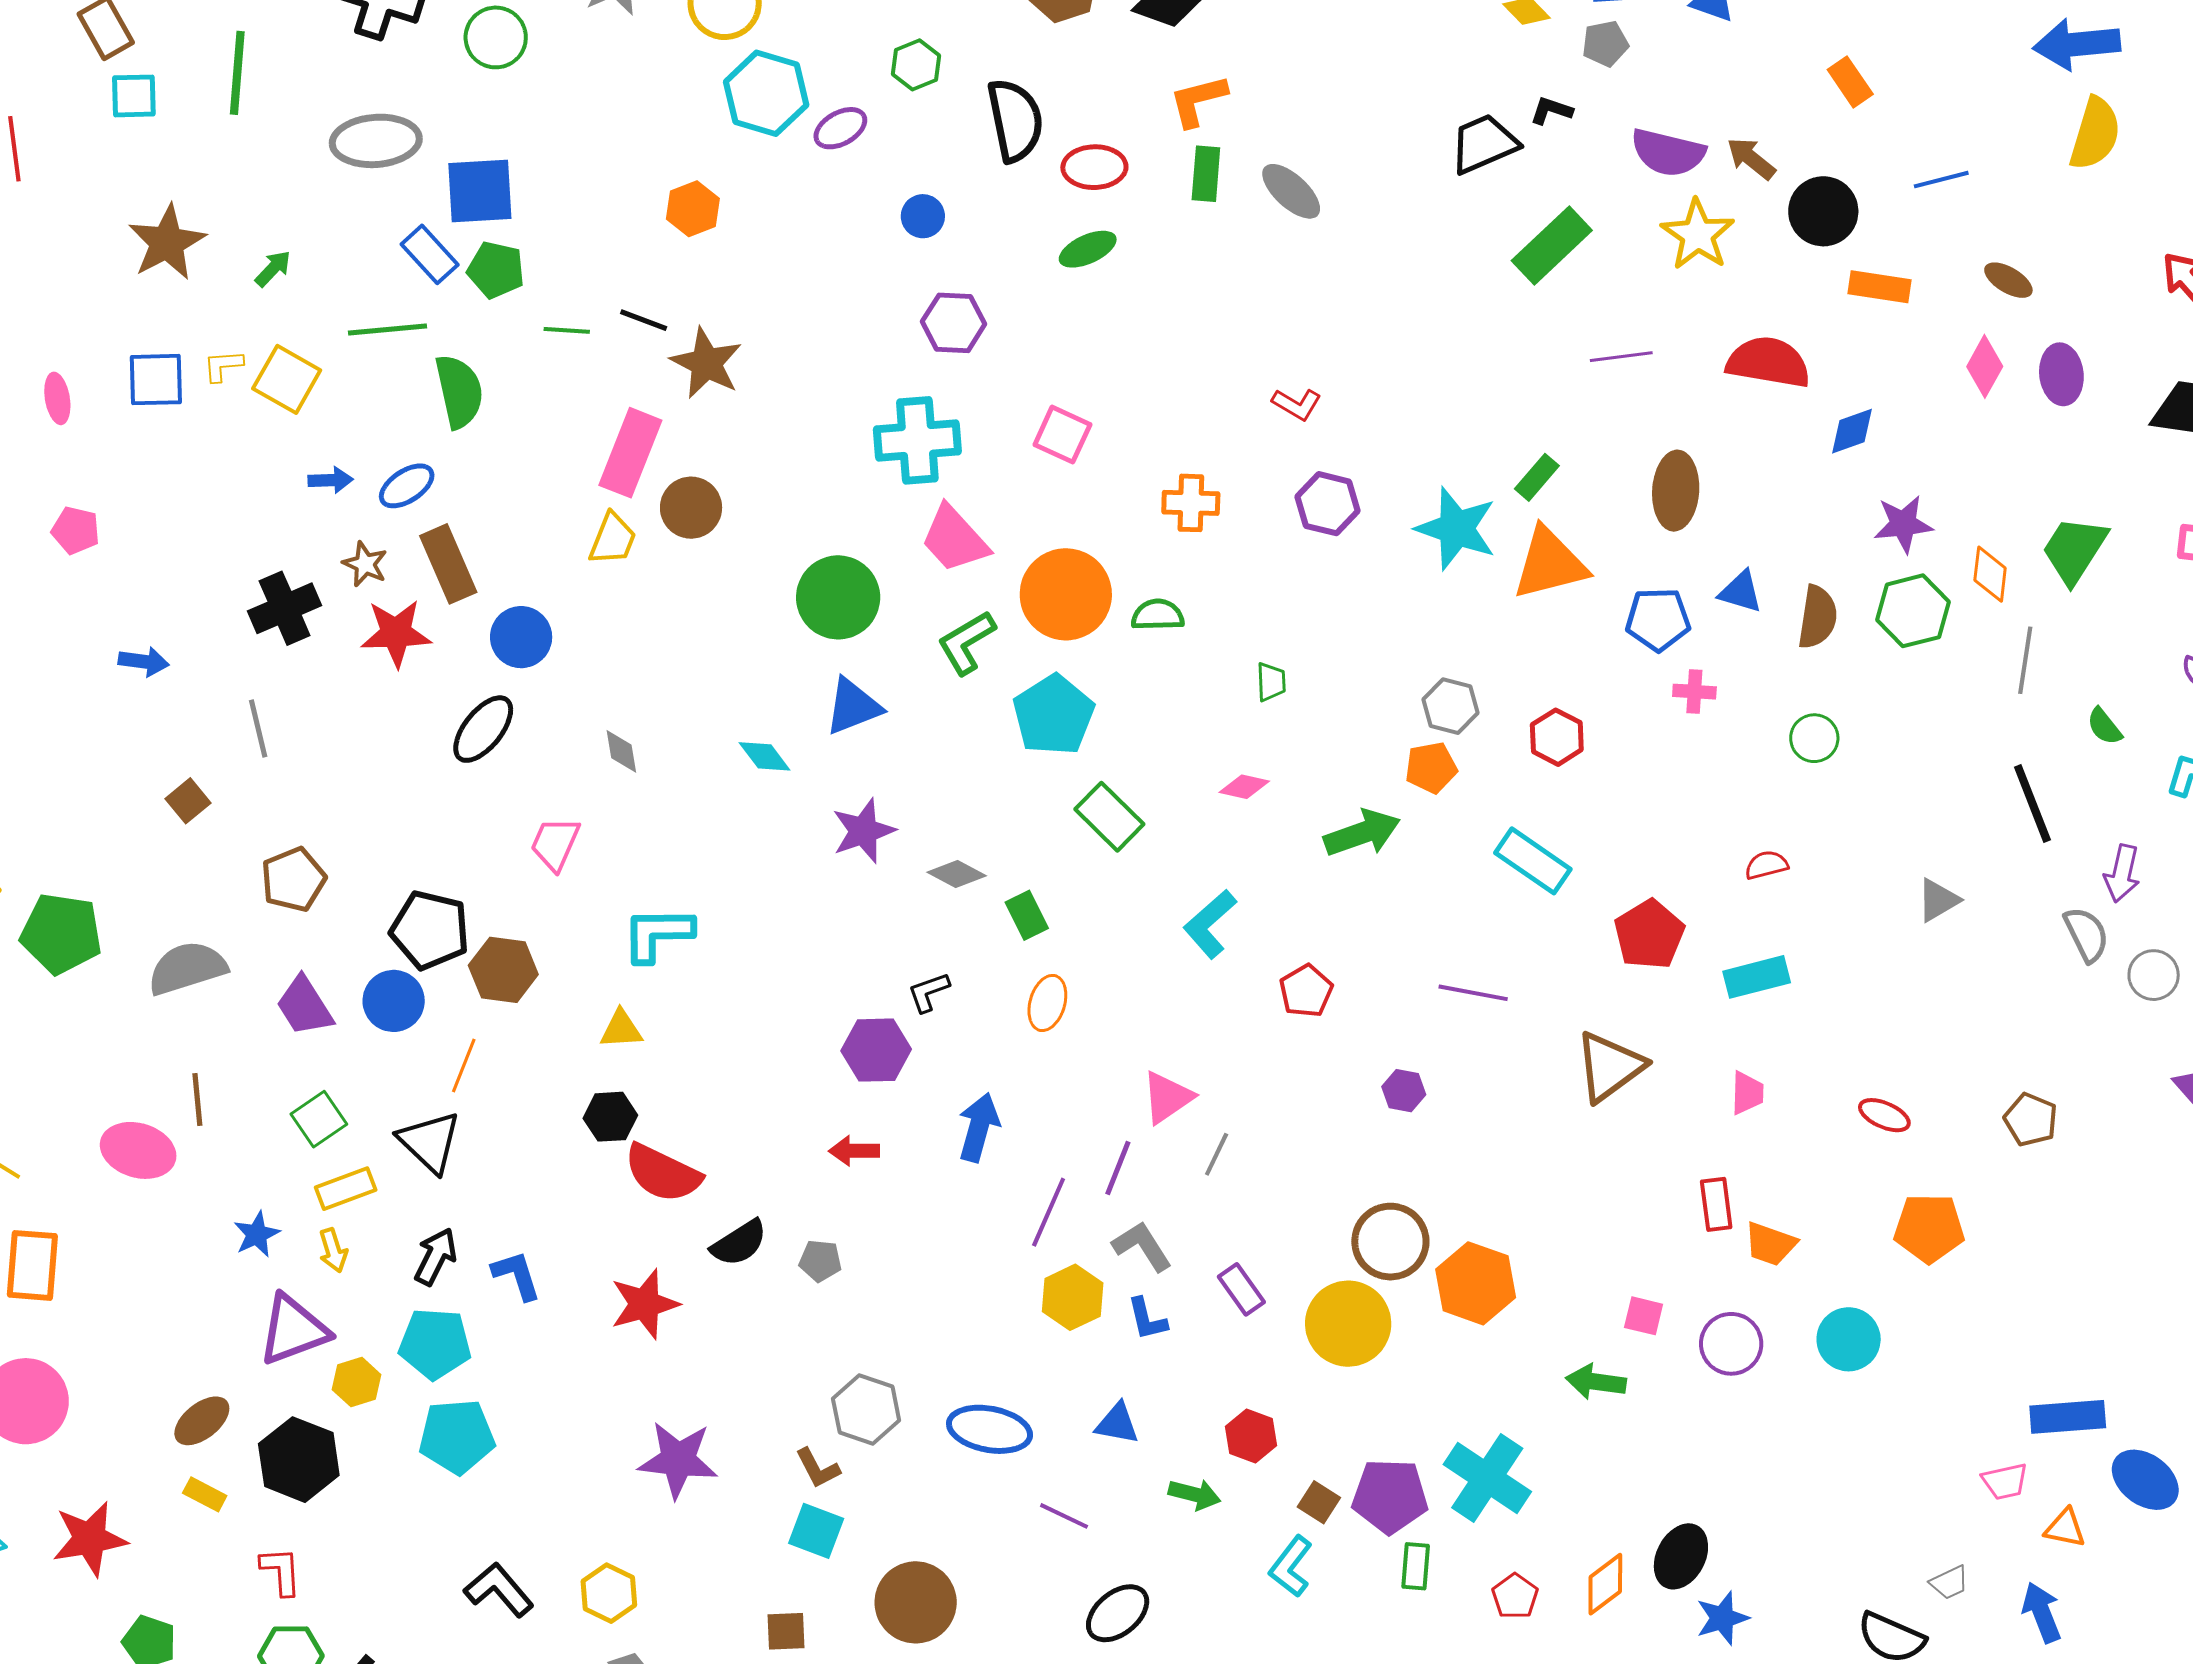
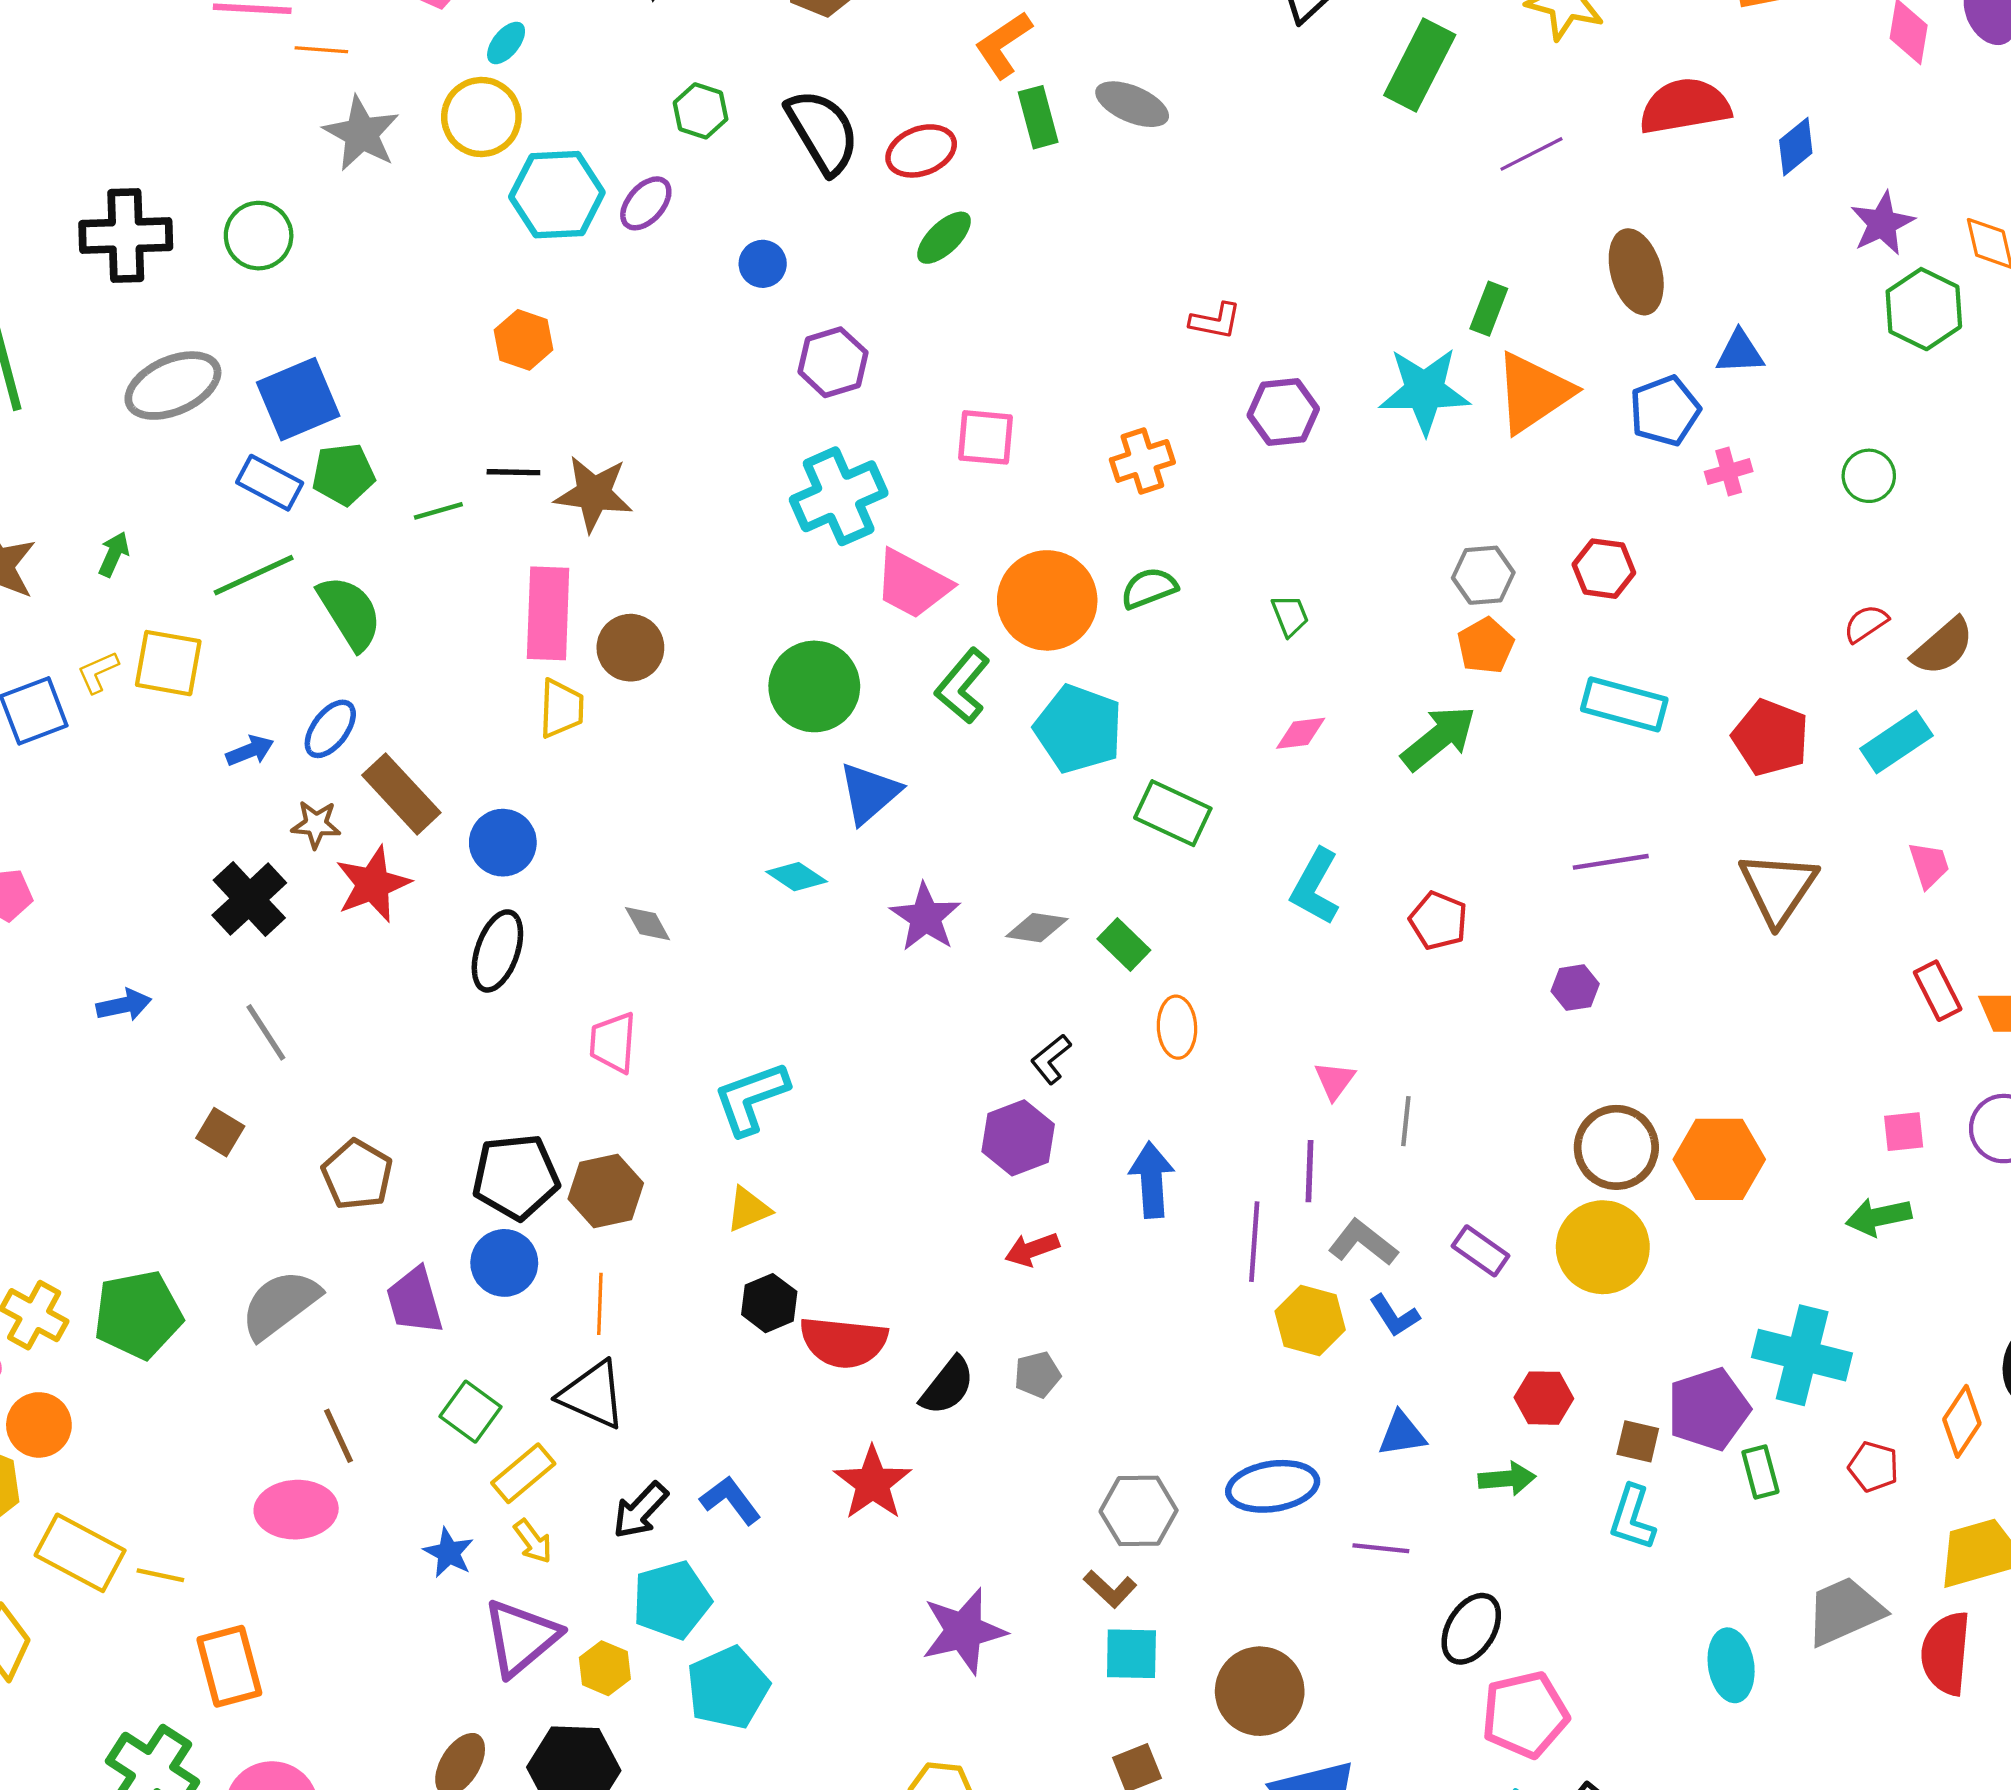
brown semicircle: (1818, 617) -> (1943, 647), moved, turned 60
purple trapezoid: (304, 1006) -> (415, 1301), turned 36
pink triangle: (1167, 1097) -> (1335, 1080), size x0.7
black arrow: (436, 1257) -> (640, 1510), turned -144

